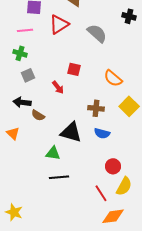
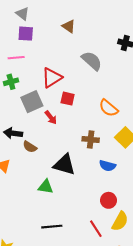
red triangle: (59, 24) -> (52, 78), moved
green cross: (20, 53) -> (11, 82), turned -32
gray square: (28, 75) -> (32, 102), moved, size x1.5
blue semicircle: (102, 133) -> (107, 166), moved
black line: (59, 177) -> (52, 227), moved

